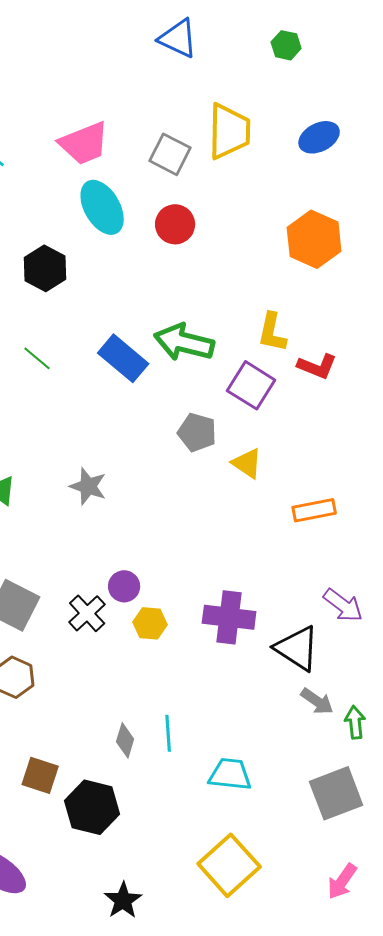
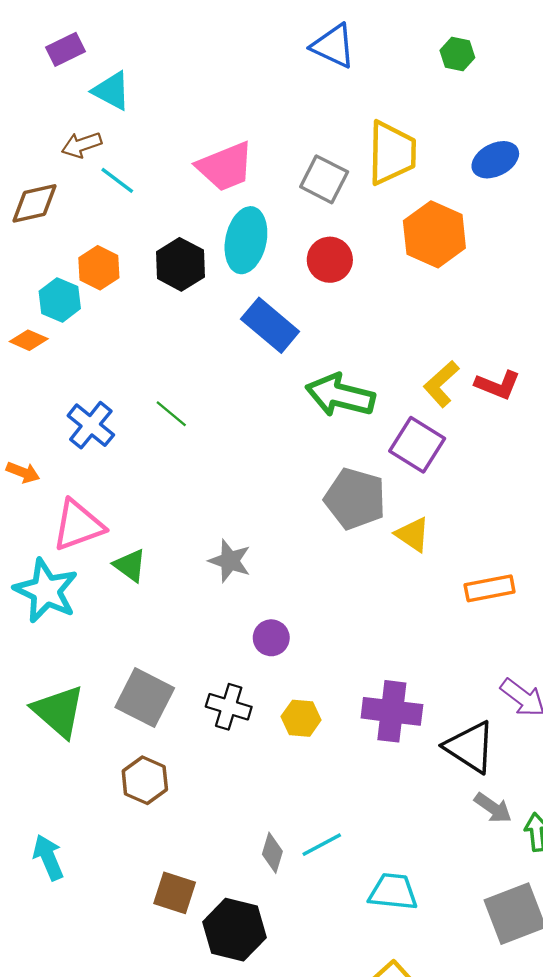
cyan ellipse: (102, 207) -> (246, 240), turned 42
orange hexagon: (314, 239) -> (434, 234), moved
black hexagon: (45, 268) -> (180, 264), moved
yellow L-shape: (272, 332) -> (441, 384), turned 36
blue rectangle: (123, 358) -> (270, 325), moved
red L-shape: (317, 366) -> (498, 385), moved
gray pentagon: (197, 432) -> (355, 499), size x1.4
purple circle: (124, 586) -> (271, 638), moved
black cross: (87, 613) -> (229, 707), turned -30
cyan line: (168, 733) -> (322, 845), turned 66

